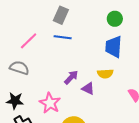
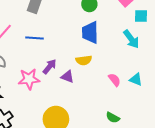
blue line: (63, 37) -> (35, 38), moved
pink star: (50, 103) -> (29, 79), moved, turned -30

